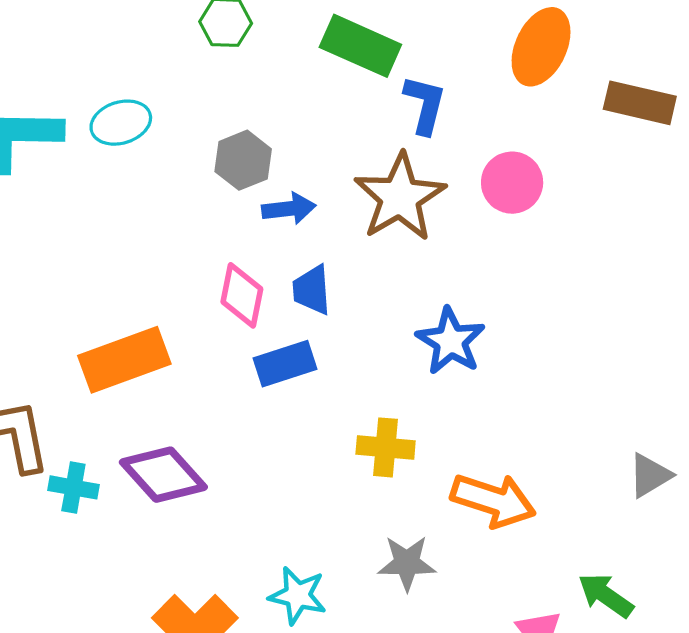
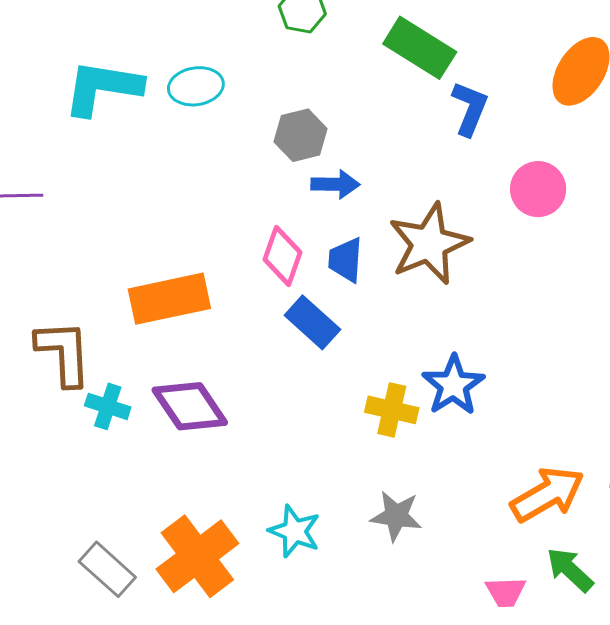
brown star: (400, 197) -> (429, 244), moved
blue star: (451, 341) -> (453, 385), moved
blue rectangle: (285, 364) -> (312, 322), turned 52
orange arrow: (493, 500) -> (547, 494), moved, turned -56

